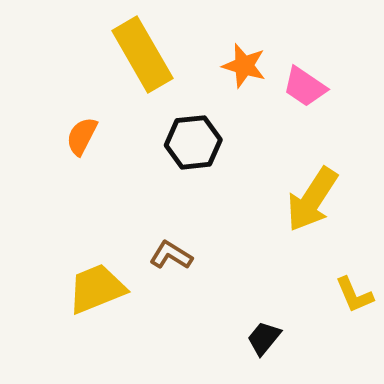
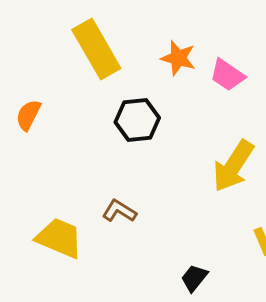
orange semicircle: (82, 136) -> (28, 115), moved
yellow trapezoid: (97, 289) -> (59, 238), turned 45

